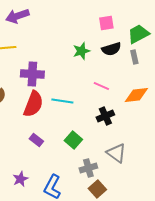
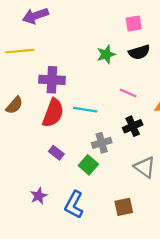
green square: (73, 140) -> (88, 165), moved
gray cross: (88, 168) -> (102, 143), moved
brown square: (97, 189) -> (124, 207), turned 30

